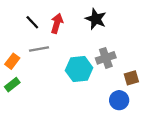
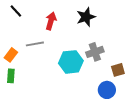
black star: (96, 19) -> (86, 17), turned 30
black line: (32, 22) -> (16, 11), moved
green rectangle: (12, 85) -> (11, 76), turned -48

